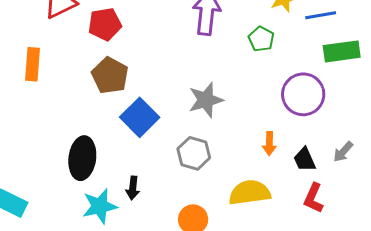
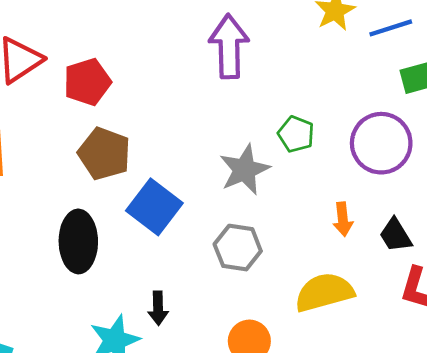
green pentagon: (261, 39) -> (296, 134), moved
black ellipse: (82, 158) -> (78, 241), moved

